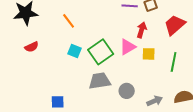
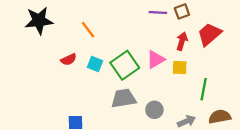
red arrow: (142, 30) -> (182, 41), moved
red semicircle: (32, 47) -> (69, 59), moved
green line: (174, 62) -> (204, 89), moved

